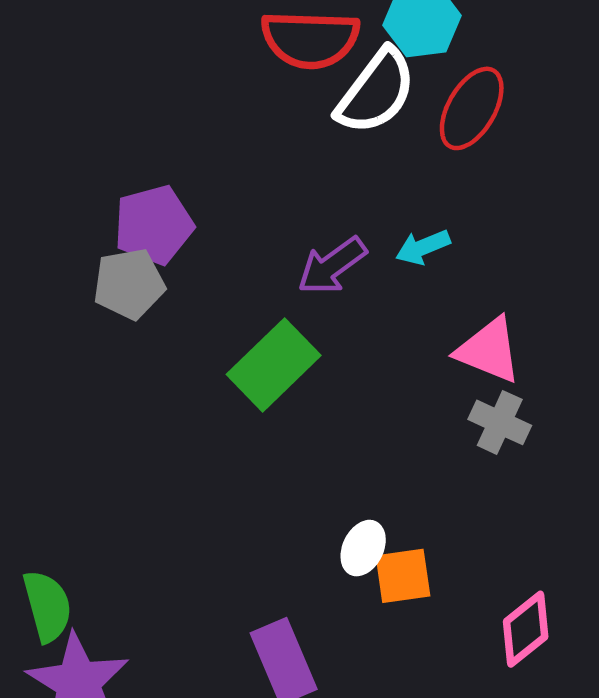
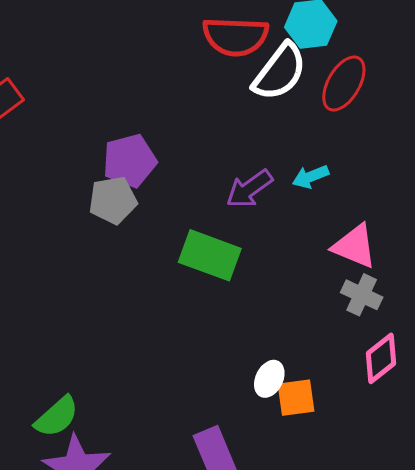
green rectangle: (274, 365) -> (210, 255), turned 64
green semicircle: (47, 606) -> (57, 417), turned 63
pink diamond: (526, 629) -> (381, 358), moved

